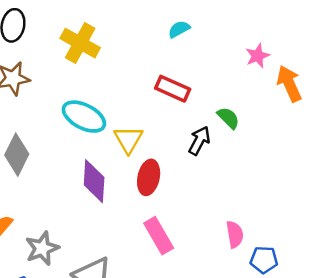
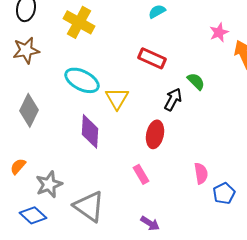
red ellipse: (149, 177) -> (155, 134), moved
pink rectangle: (159, 236) -> (141, 174), size x0.7
blue pentagon: (264, 260) -> (224, 193), turned -30

